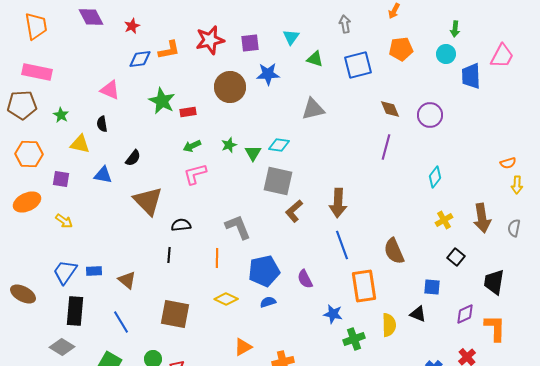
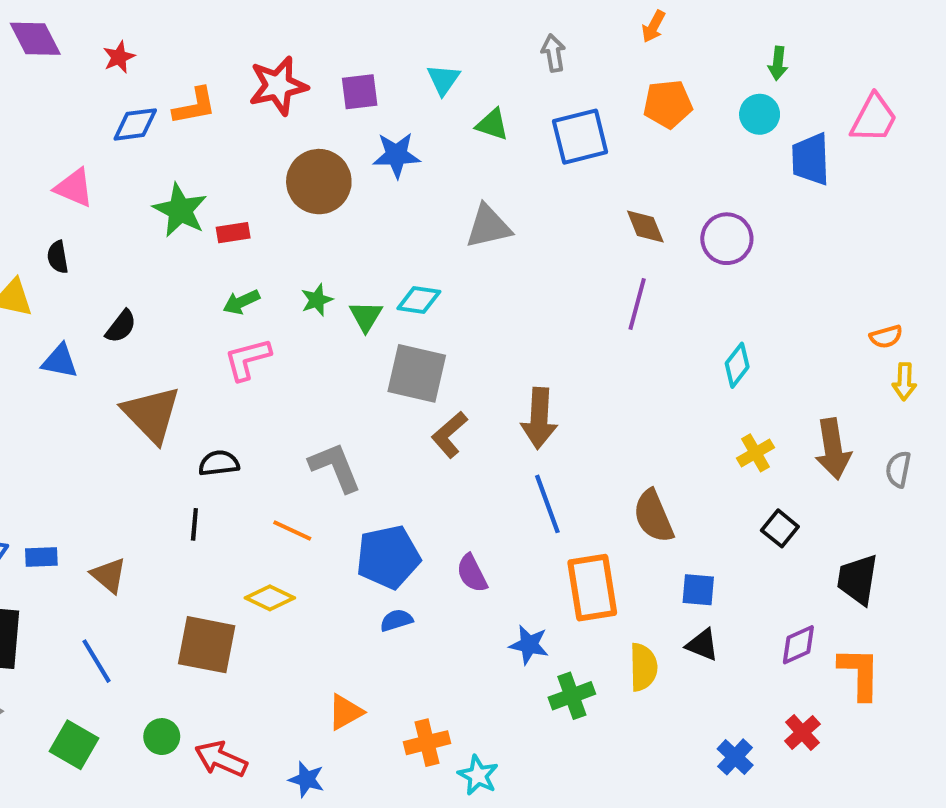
orange line: (217, 258) -> (292, 530), turned -66
blue square: (432, 287) -> (698, 590), moved
yellow diamond: (226, 299) -> (270, 598), moved

